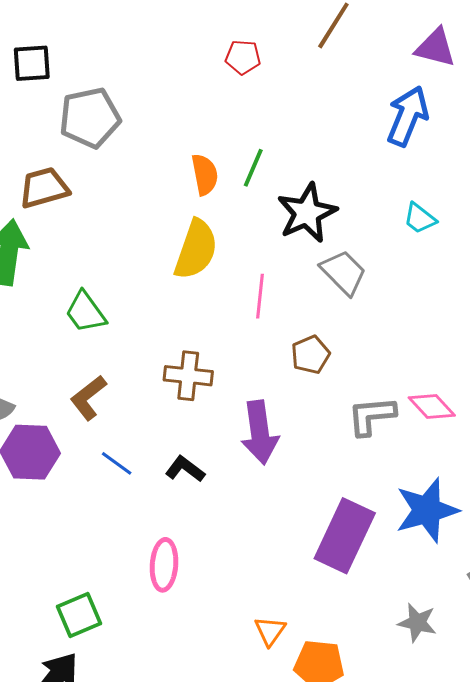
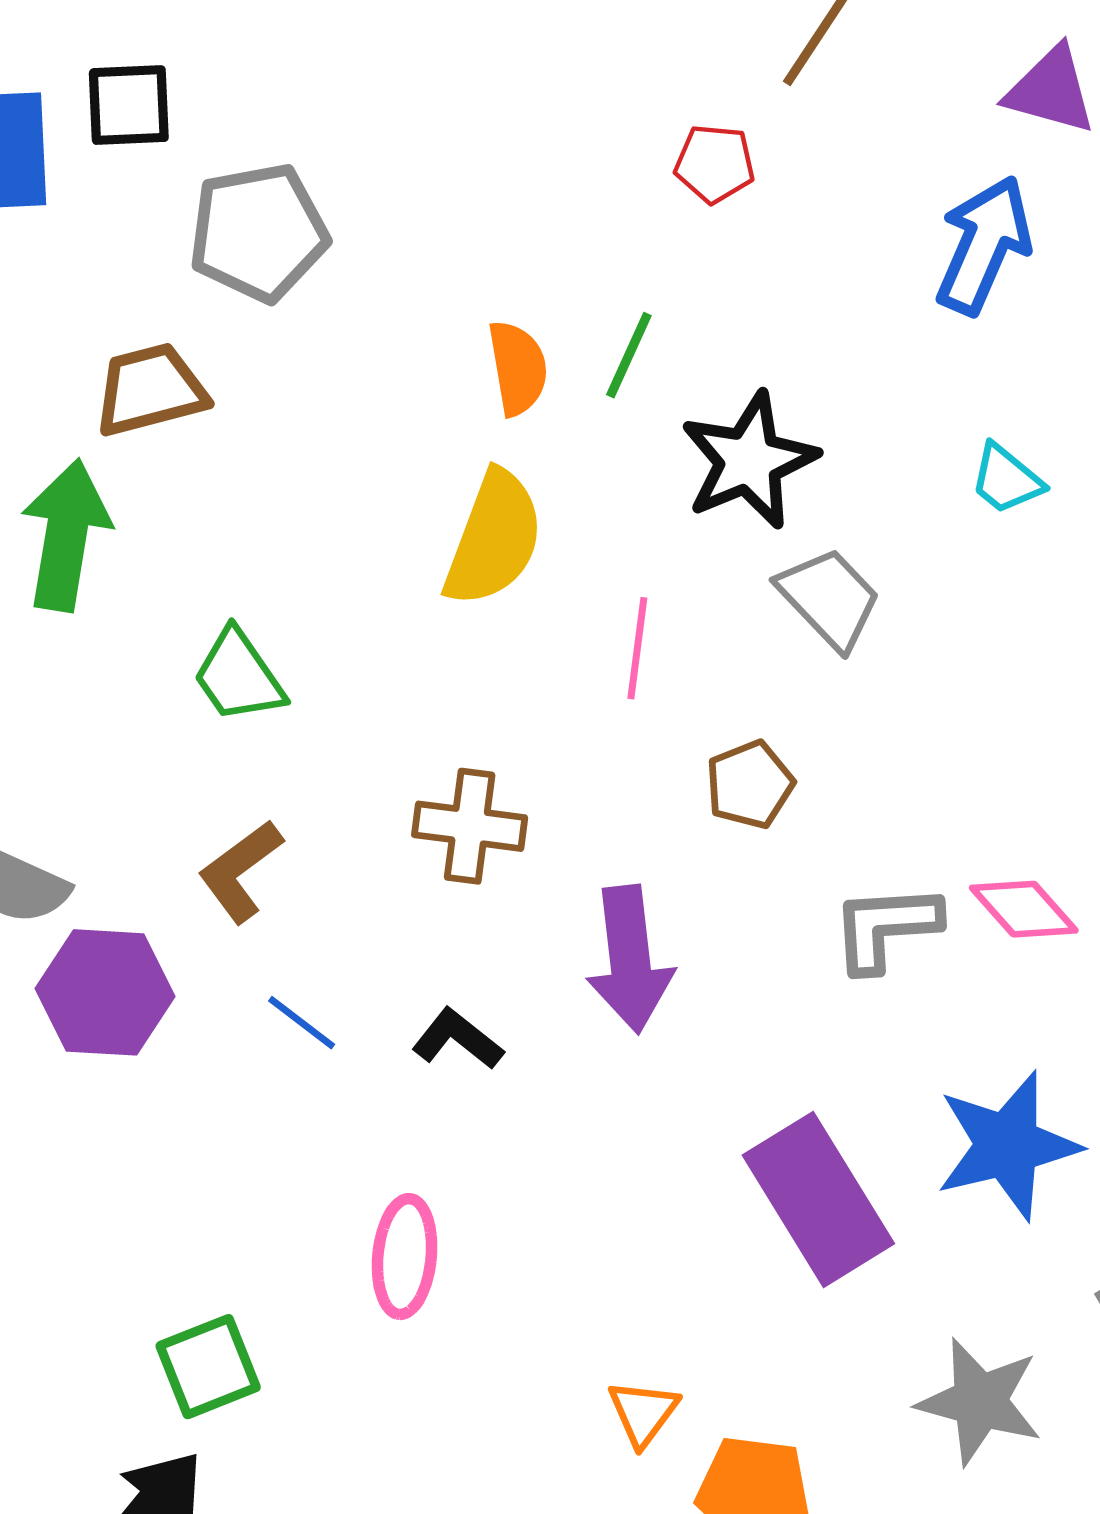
red pentagon: (243, 57) -> (715, 164), moved
purple rectangle: (345, 536) -> (818, 1199), turned -58
gray star: (417, 623) -> (980, 1401), size x1.4

